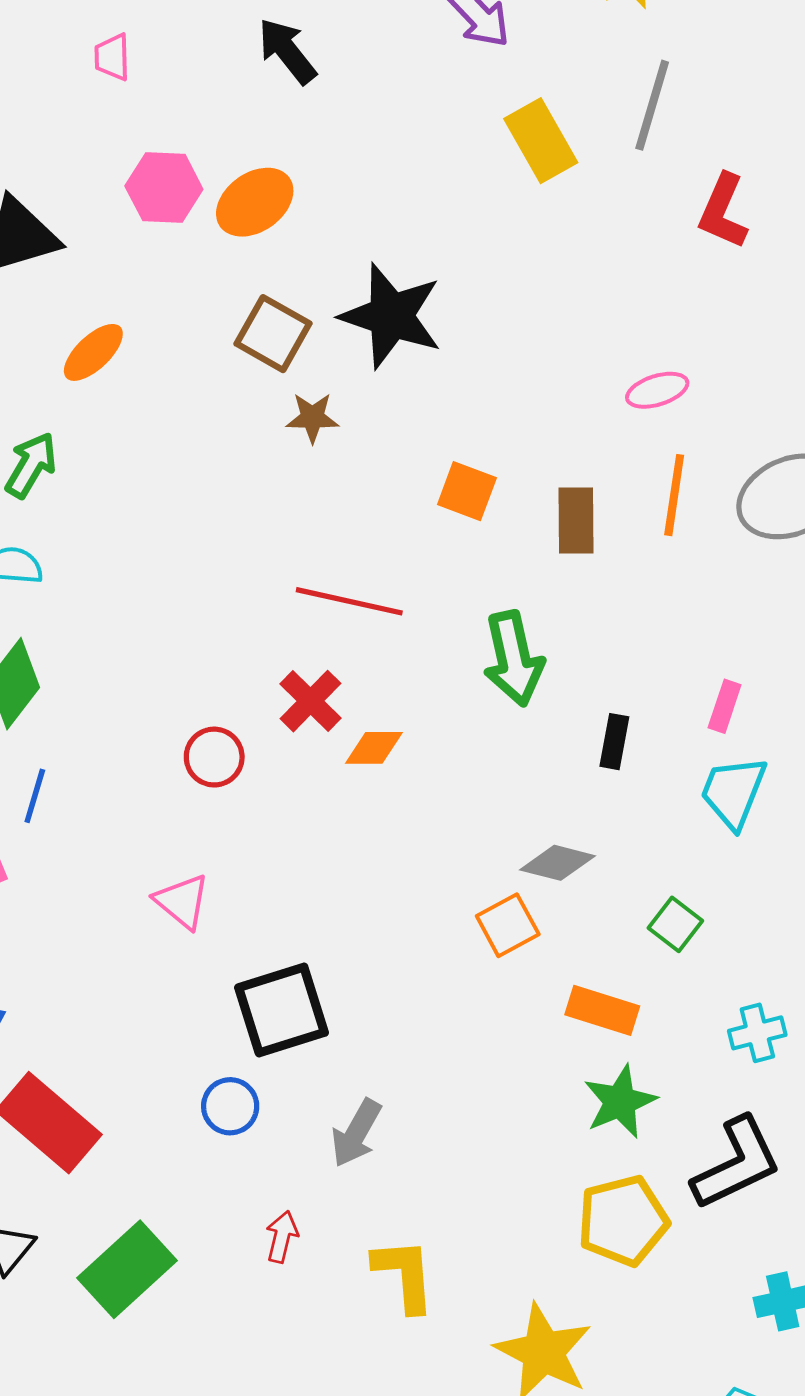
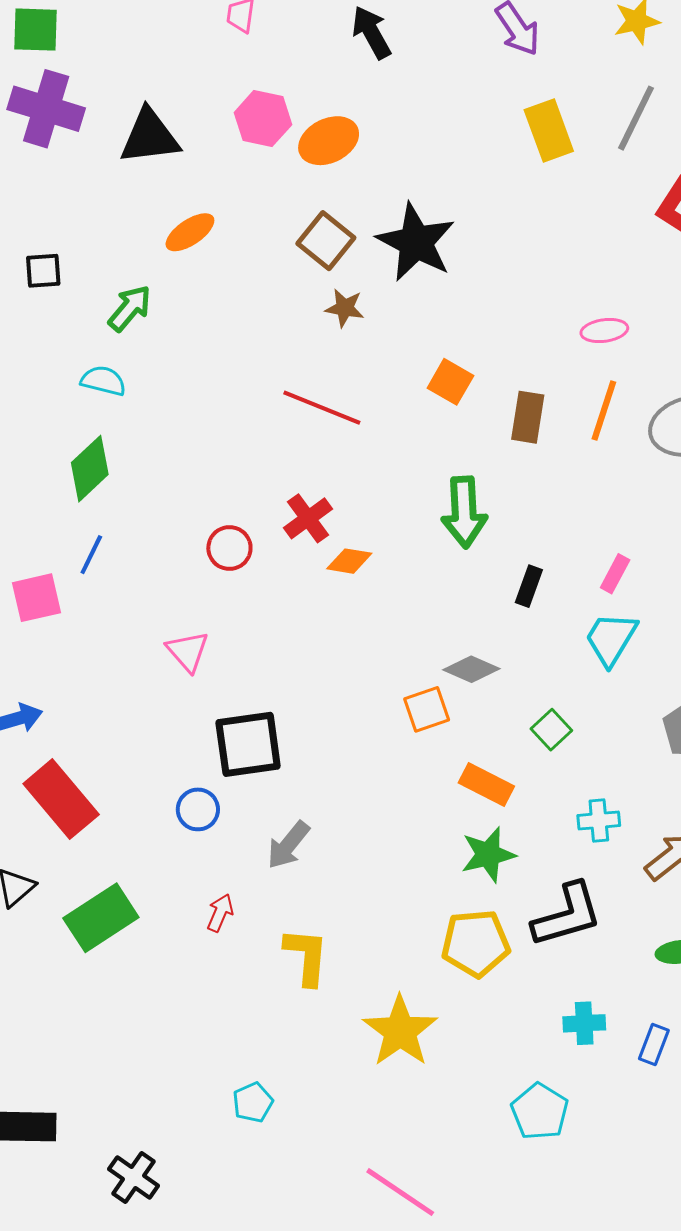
red line: (349, 601) -> (322, 408), moved

